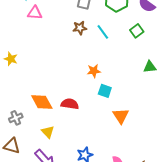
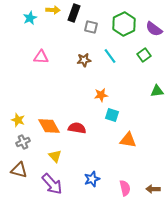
pink triangle: (35, 13) -> (41, 57), moved
brown star: (80, 28) -> (84, 60), moved
yellow star: (11, 59) -> (18, 120), moved
orange triangle: (121, 116) -> (128, 140), turned -48

